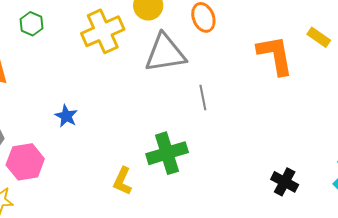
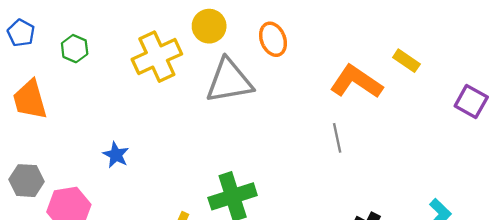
orange L-shape: (275, 55) -> (356, 82), turned -45
gray line: (203, 97) -> (337, 138), moved

